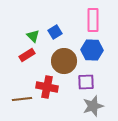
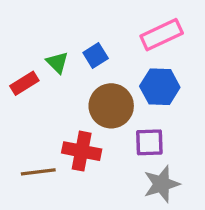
pink rectangle: (93, 20) -> (162, 35), turned 65
red rectangle: (27, 55) -> (24, 83), moved

